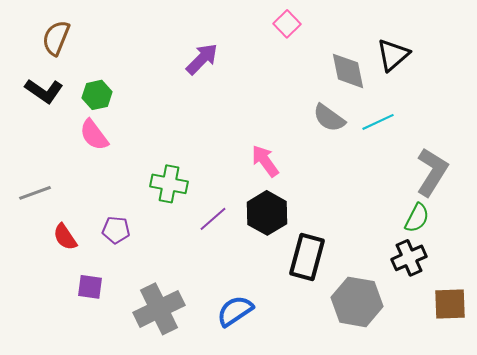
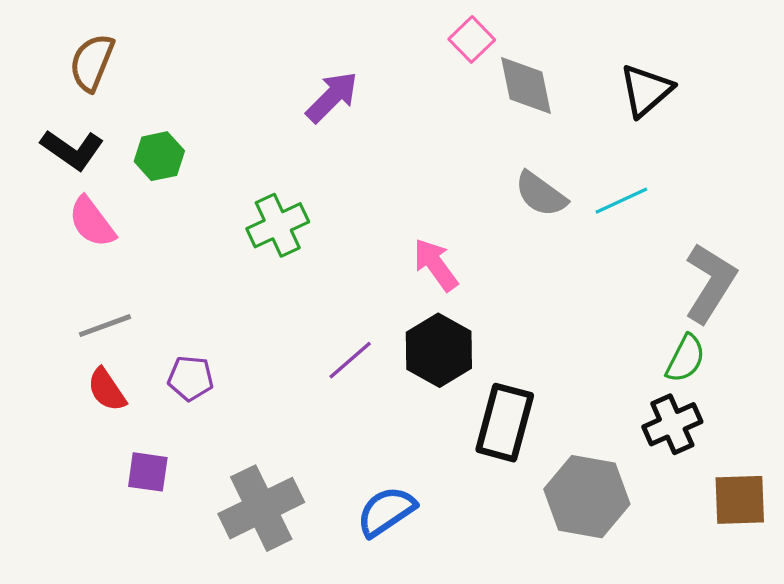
gray diamond: (348, 71) -> (526, 86), moved
pink semicircle: (94, 135) -> (92, 222), moved
green cross: (169, 184) -> (278, 225), moved, turned -36
gray line: (35, 193) -> (105, 326), moved

